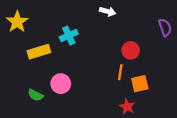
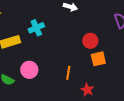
orange line: (120, 72) -> (68, 73), moved
orange square: (140, 84) -> (98, 59), moved

